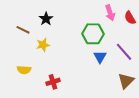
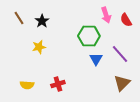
brown line: (23, 30) -> (19, 18), moved, turned 32
yellow semicircle: (24, 70) -> (27, 85), moved
red cross: (53, 82) -> (58, 84), moved

